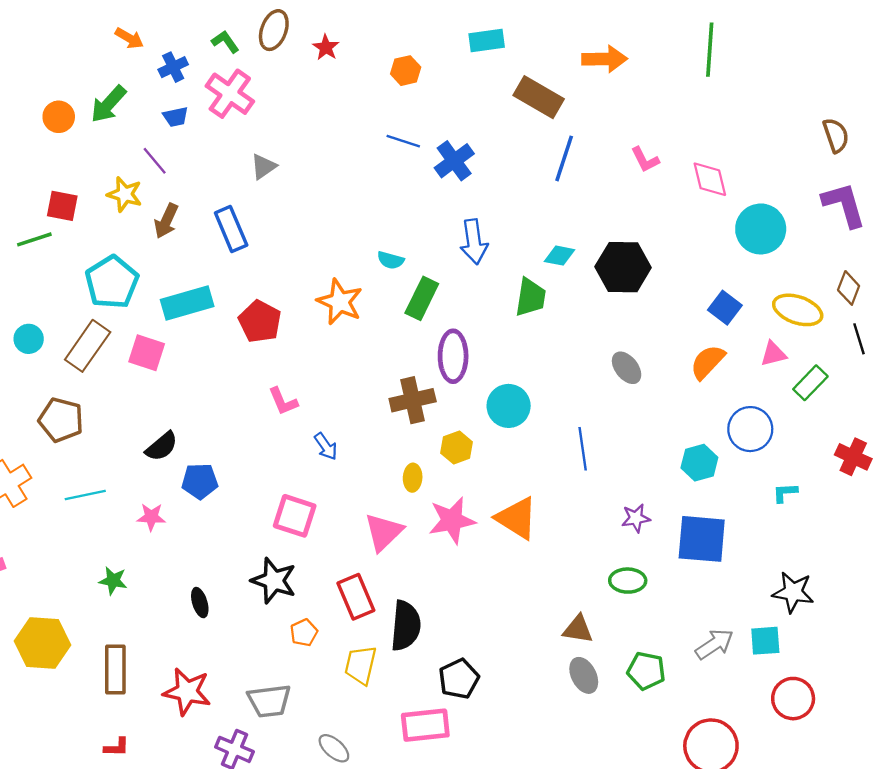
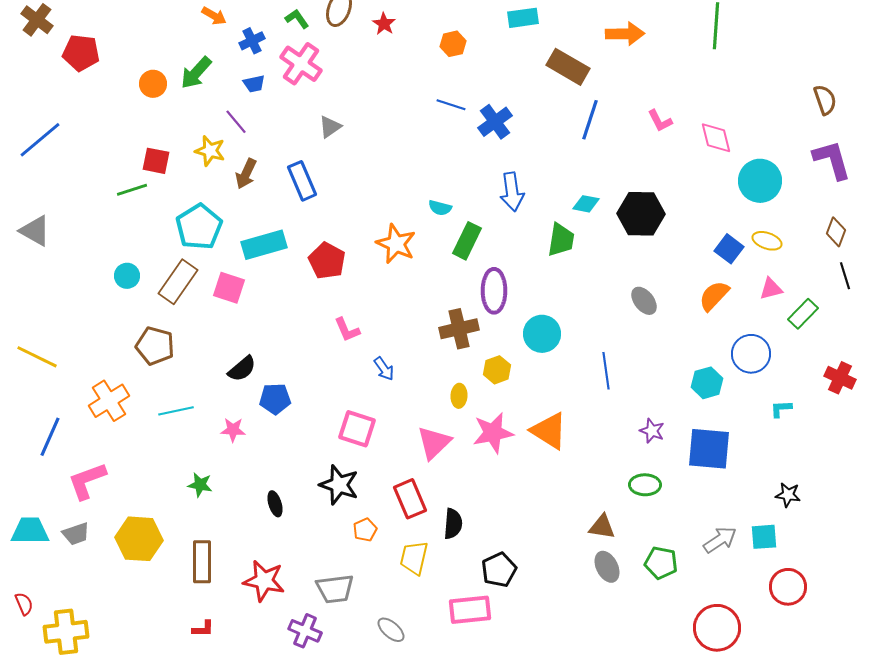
yellow ellipse: (798, 310) -> (767, 241), moved, size x0.7
purple star: (636, 518) -> (652, 431), turned 30
black star: (793, 592) -> (788, 495), size x0.7
black semicircle: (406, 626) -> (453, 524), size x0.7

